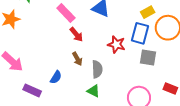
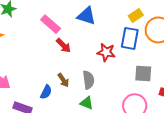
gray square: (148, 57) -> (143, 73), moved
brown arrow: (77, 59) -> (63, 80), moved

